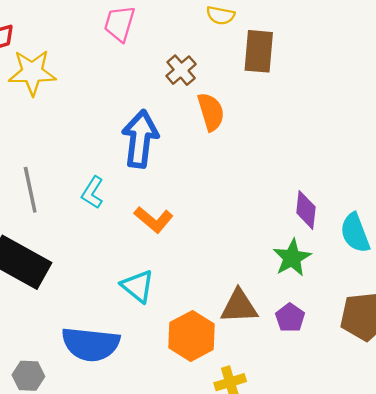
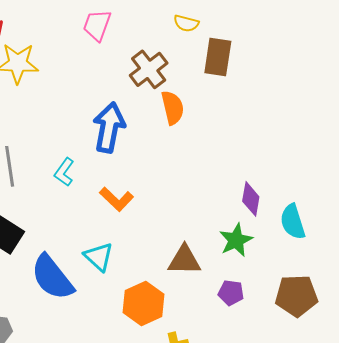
brown cross: (181, 70) -> (149, 69), size x1.4
brown triangle: (239, 306) -> (184, 260), moved
purple pentagon: (290, 318) -> (231, 293), turned -30
blue semicircle: (91, 344) -> (52, 277), moved, turned 42

